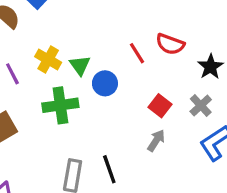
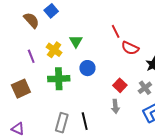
red line: (137, 53) -> (116, 31), moved
green triangle: (80, 65) -> (76, 41), moved
gray arrow: (156, 140) -> (115, 106), turned 136

